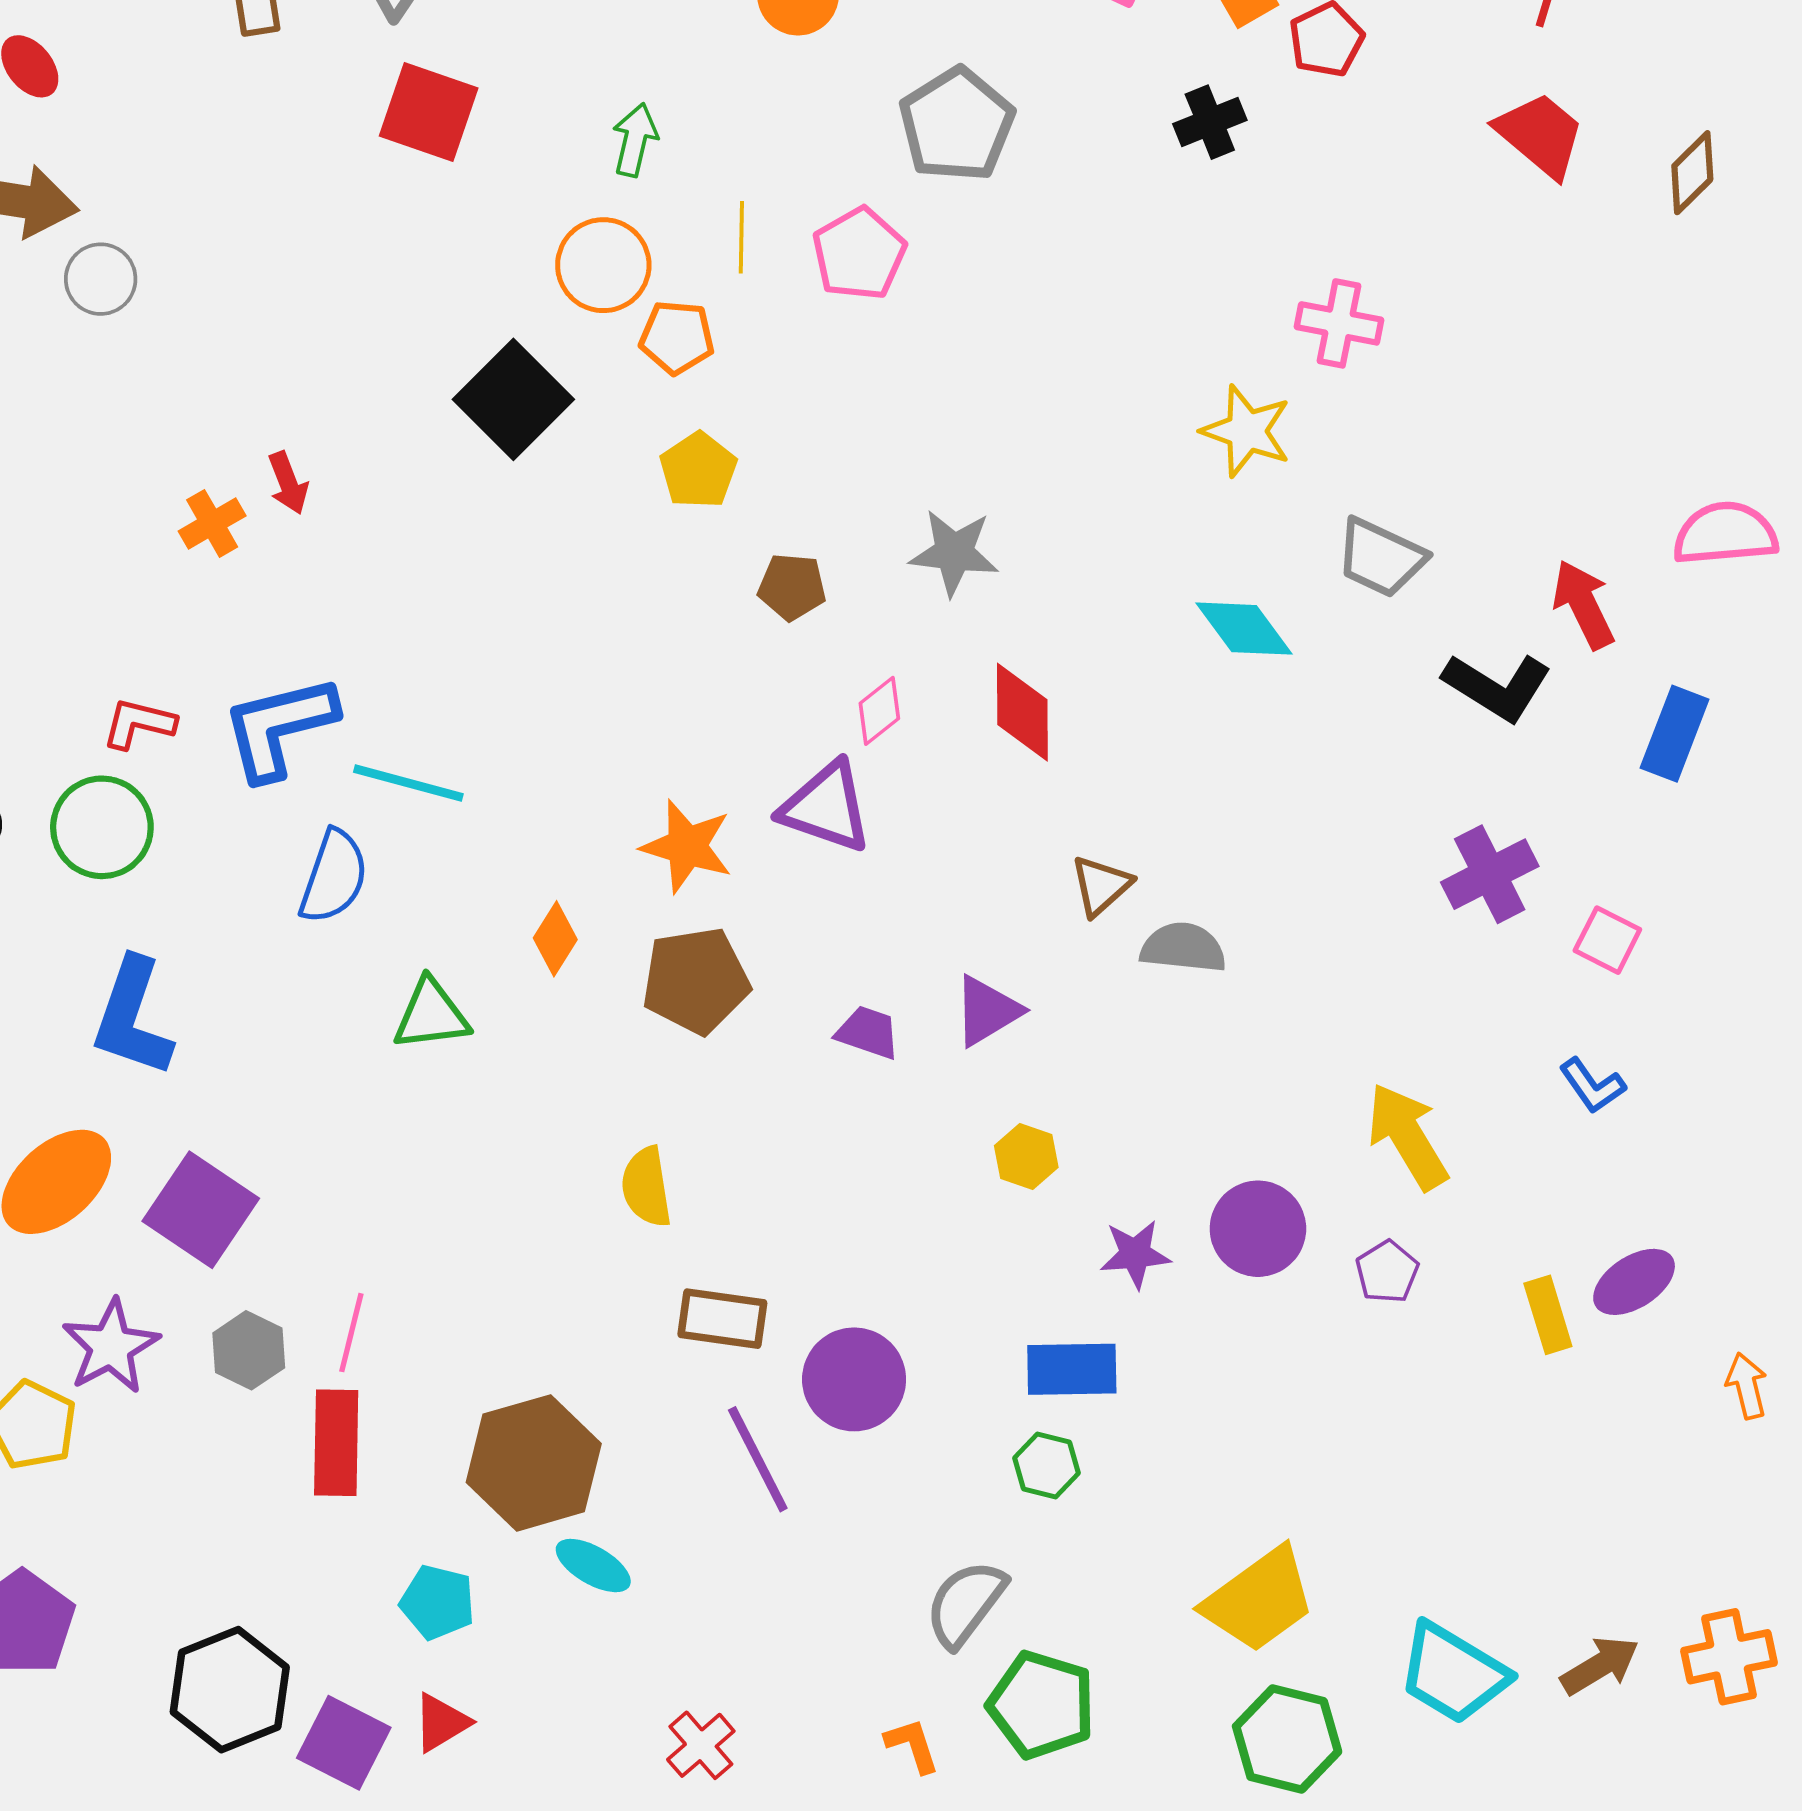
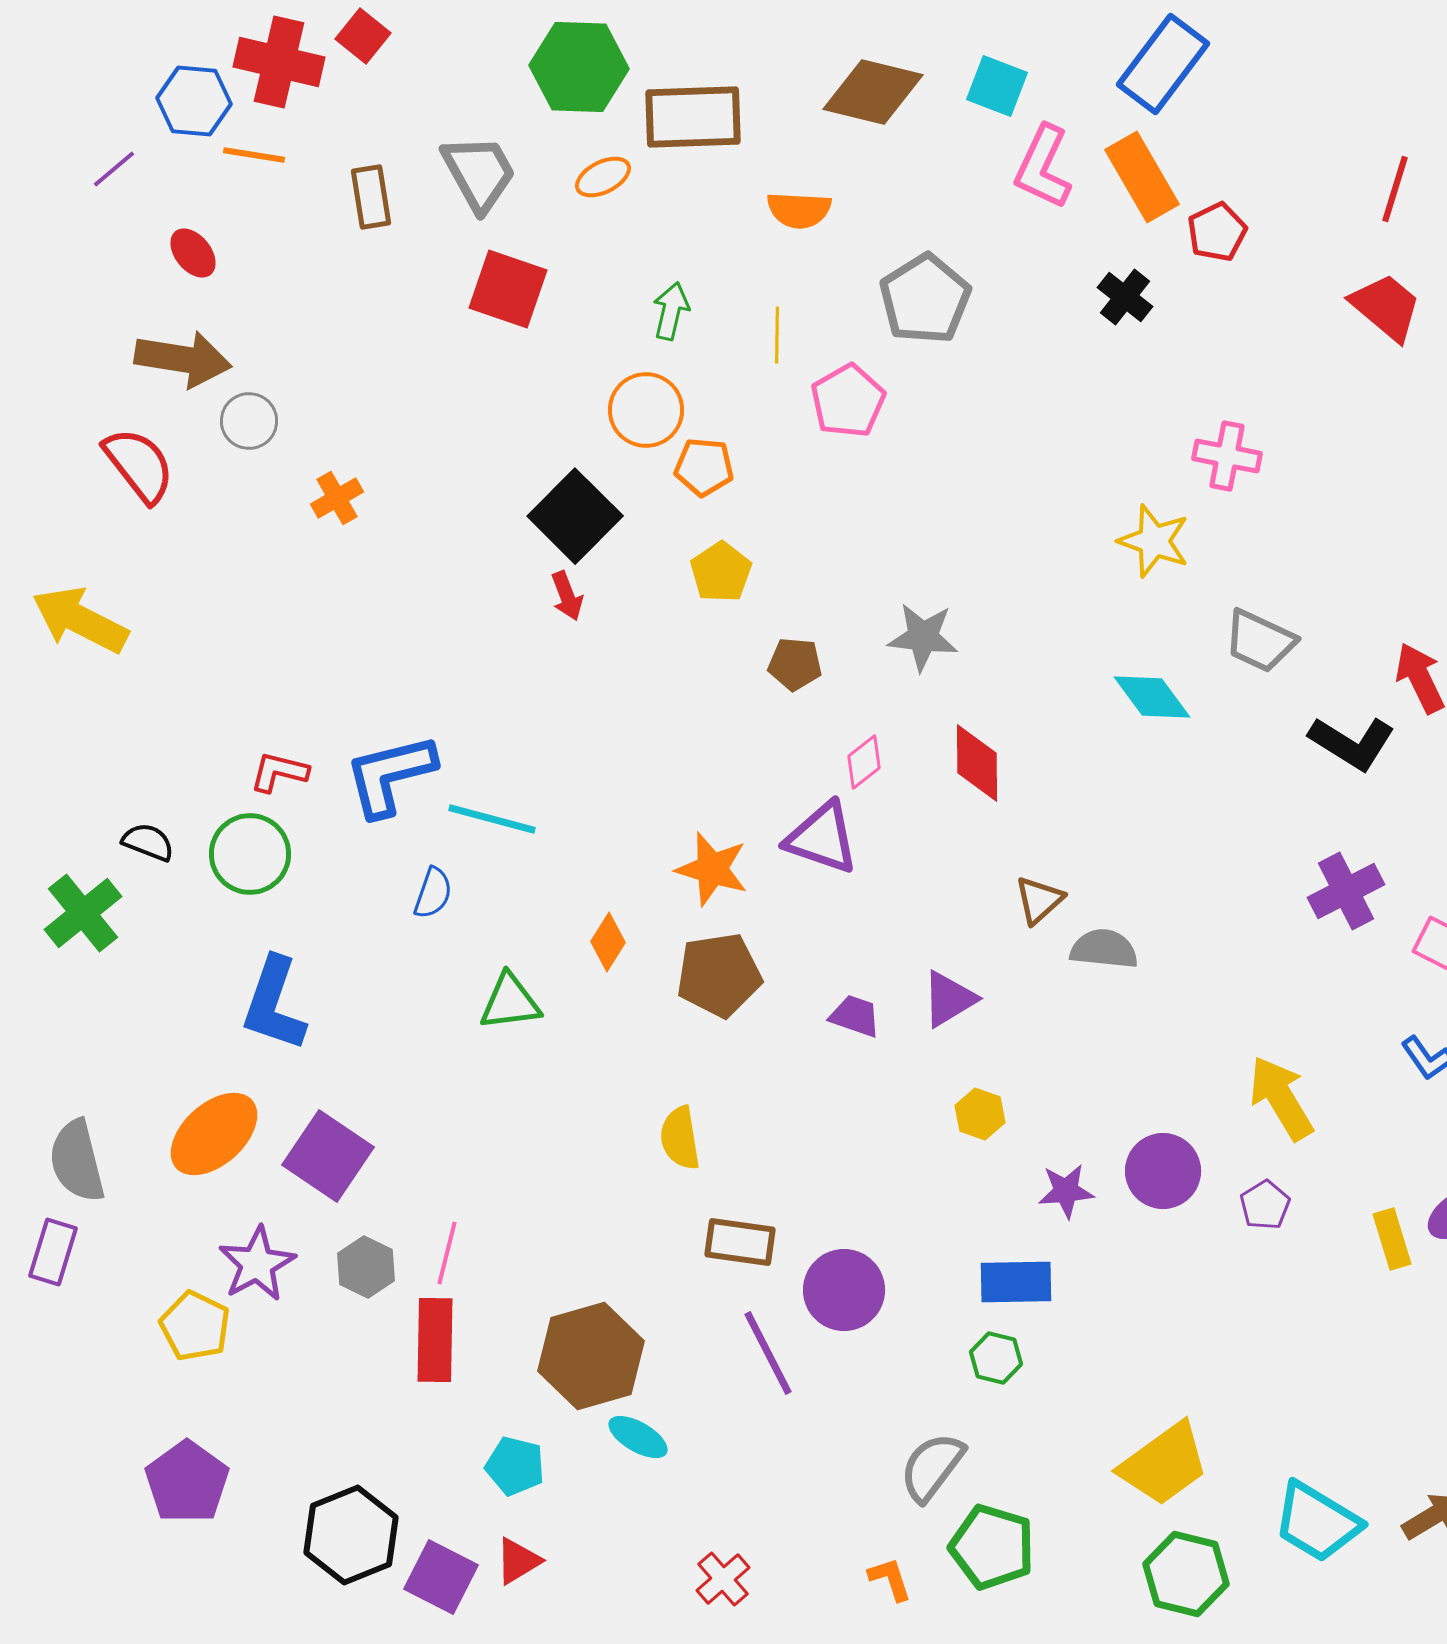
black cross: (1210, 122) -> (1125, 297), turned -30
yellow line: (741, 237) -> (777, 335), moved
red arrow: (288, 483) -> (567, 596), moved
orange cross: (212, 523) -> (337, 498), moved
blue semicircle: (334, 877) -> (433, 893), size x0.7

